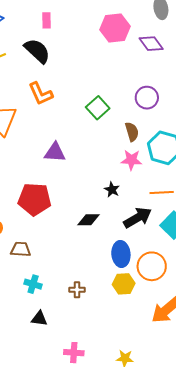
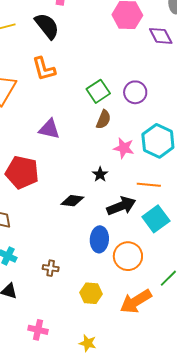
purple circle: (147, 98) -> (135, 92), moved
brown semicircle: (132, 132) -> (104, 119), moved, turned 30
yellow hexagon: (124, 284) -> (91, 293), moved

